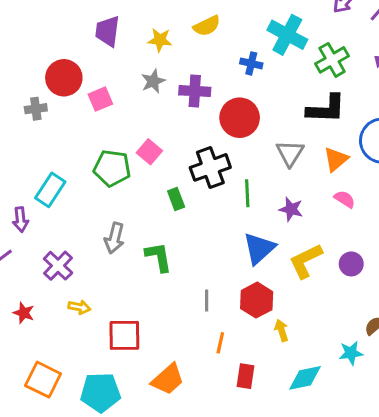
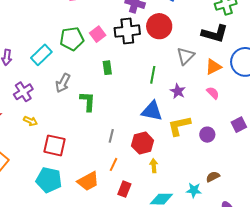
black cross: (210, 167) -> (127, 31), moved
green pentagon: (112, 168) -> (72, 39), turned -30
cyan rectangle: (50, 190) -> (41, 55), moved
blue triangle: (259, 248) -> (152, 111), turned 40
orange trapezoid: (168, 379) -> (88, 181), moved
cyan pentagon: (101, 392) -> (49, 180), moved

